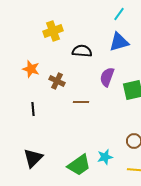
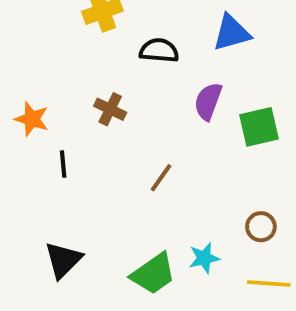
orange star: (31, 69) -> (32, 119), moved
brown line: (81, 102) -> (161, 178), moved, turned -56

